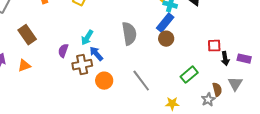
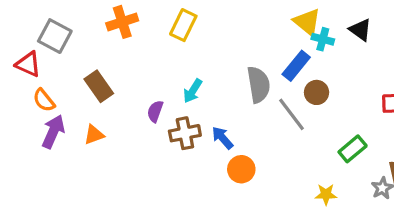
blue rectangle: (165, 23) -> (296, 66), moved
blue arrow: (96, 54) -> (222, 138), moved
orange circle: (104, 81) -> (241, 169), moved
gray line: (141, 81) -> (291, 114), moved

